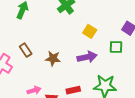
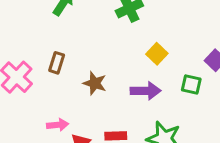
brown rectangle: (26, 50) -> (57, 63), turned 40

